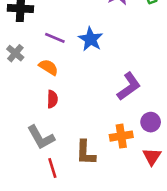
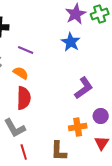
blue star: (91, 39) -> (71, 42), moved
red semicircle: (52, 99) -> (24, 98), size x1.6
brown L-shape: (86, 153) -> (59, 151), moved

